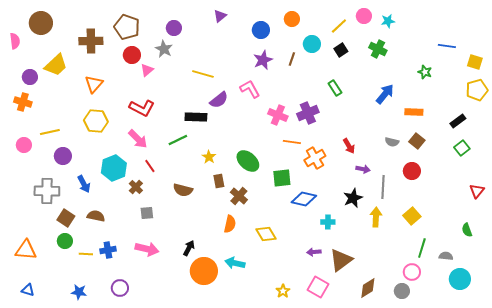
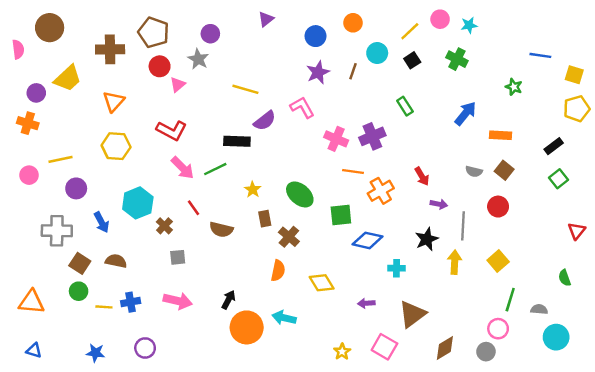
pink arrow: (138, 139) -> (183, 168), moved
red line: (150, 166) -> (193, 208), moved
purple arrow: (314, 252) -> (366, 303), moved

